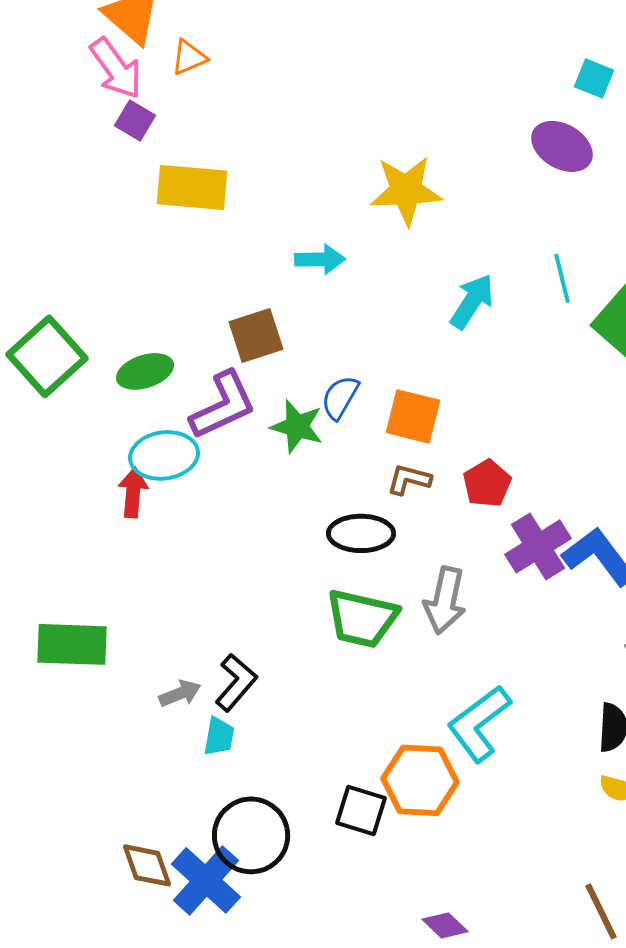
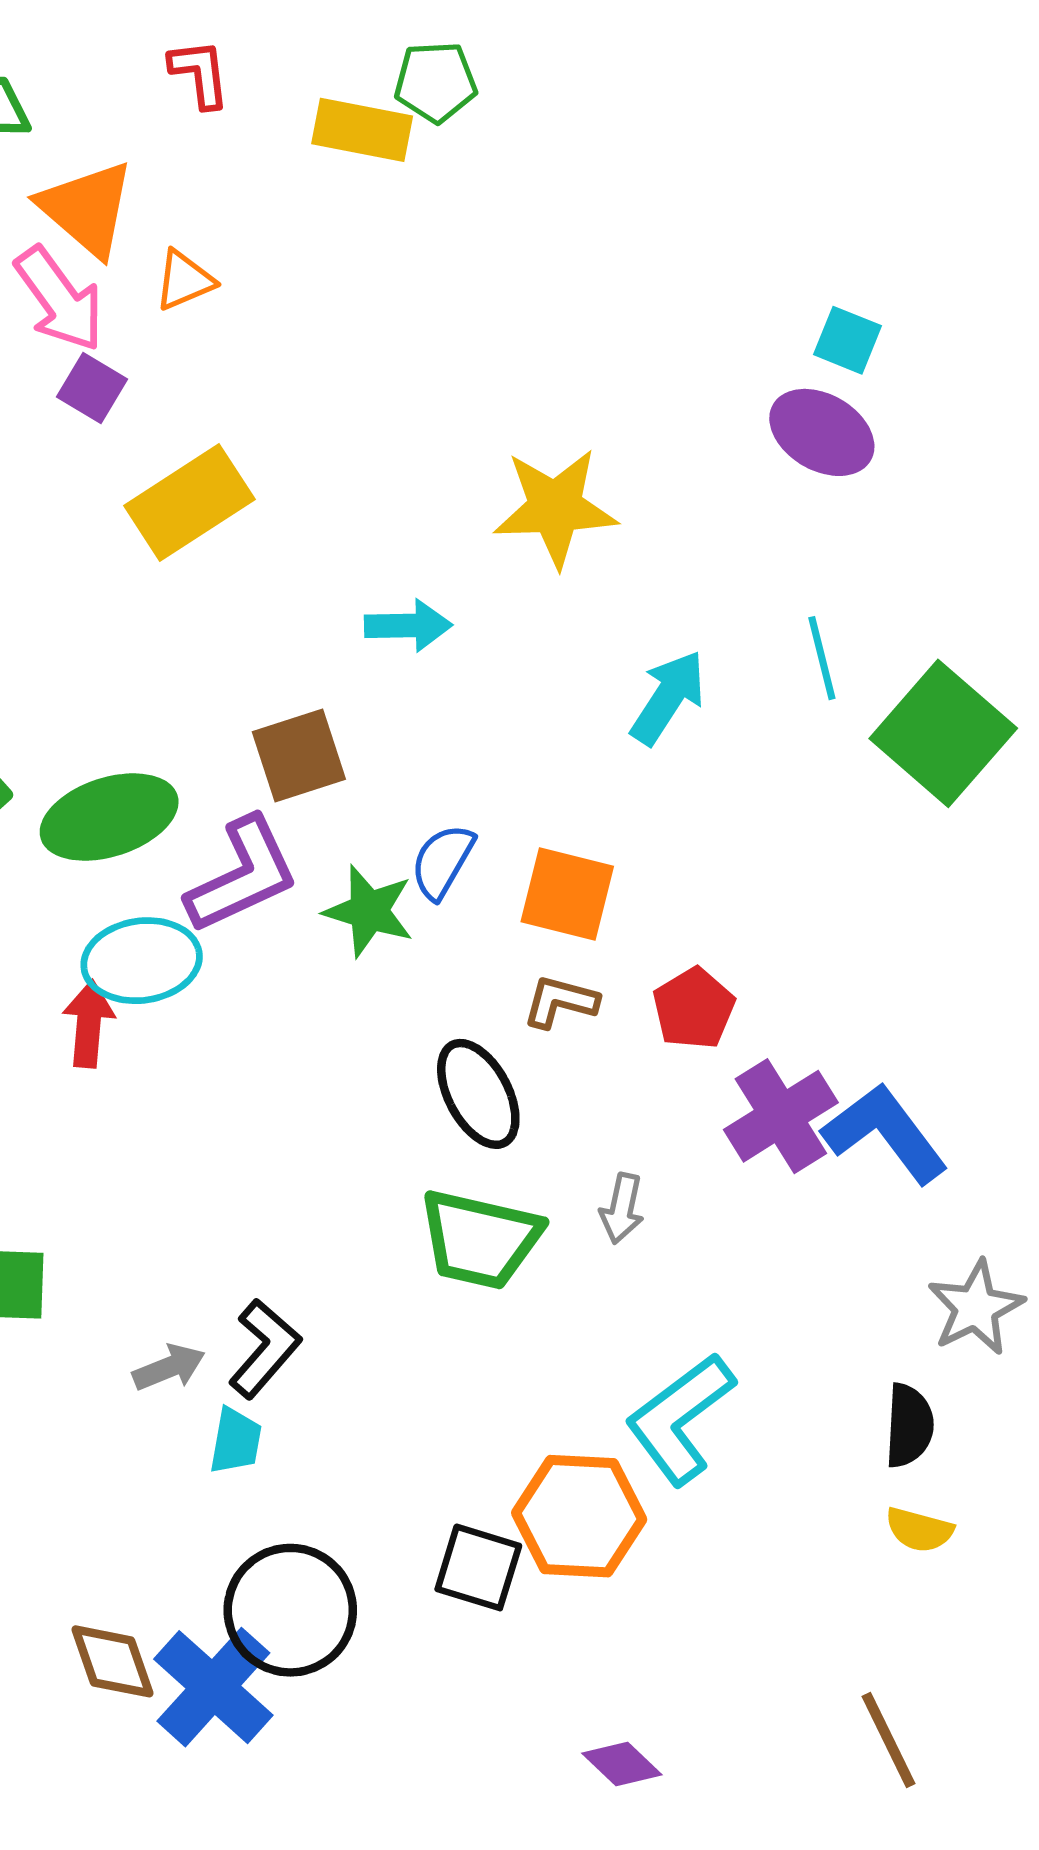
cyan square: (594, 78) -> (848, 340), moved
yellow rectangle: (192, 187) -> (189, 503), turned -38
green ellipse: (145, 371) -> (109, 817), size x1.4
black ellipse: (361, 533) -> (478, 1094), turned 62
gray arrow: (445, 600) -> (622, 1208), size x0.6

